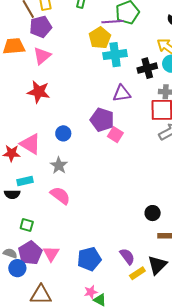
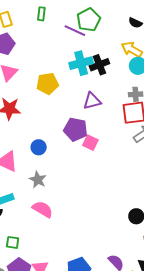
purple line: (113, 22) -> (75, 31), turned 35
yellow pentagon: (100, 38) -> (47, 84), moved, turned 30
black cross: (147, 68) -> (99, 65), moved

